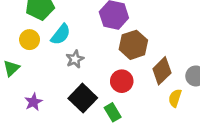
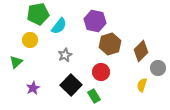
cyan semicircle: (61, 34) -> (59, 26), moved
brown diamond: (162, 71) -> (141, 51), moved

